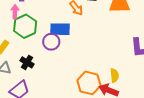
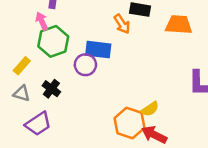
pink arrow: (15, 12) -> (42, 21), turned -32
yellow semicircle: (114, 75) -> (150, 109), moved, turned 56

